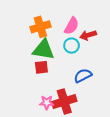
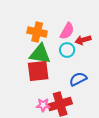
orange cross: (40, 27) -> (37, 32), turned 30
red square: (41, 67) -> (38, 71), size x1.6

